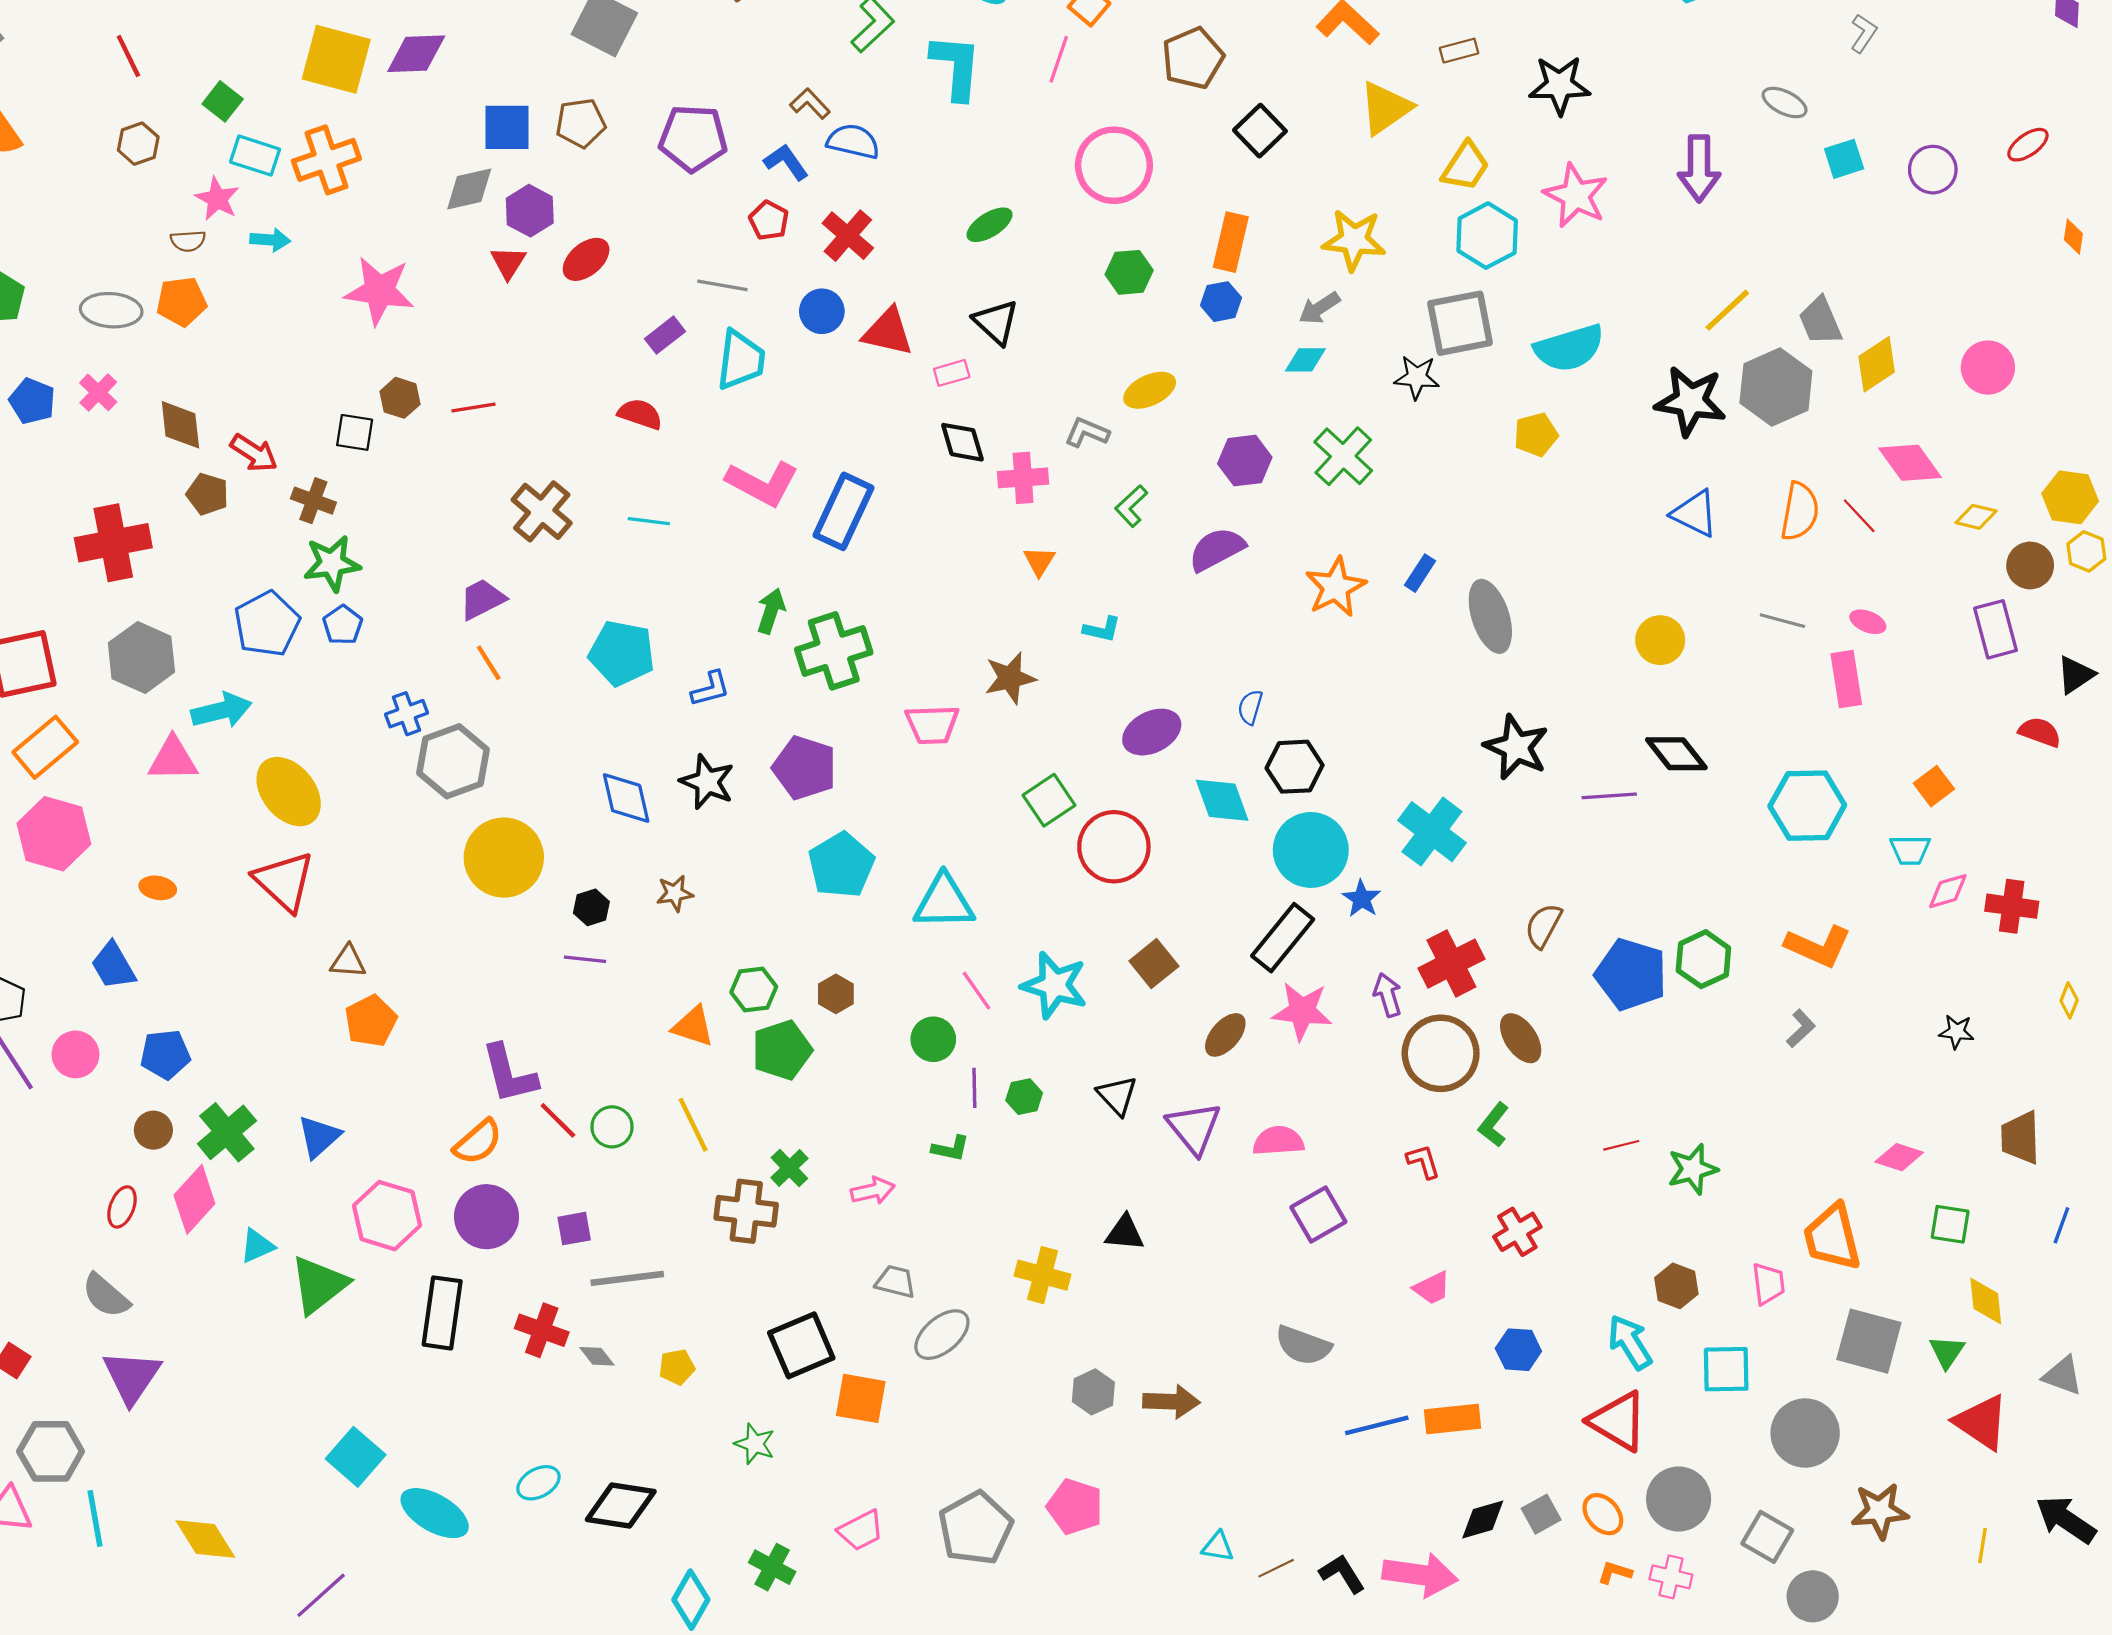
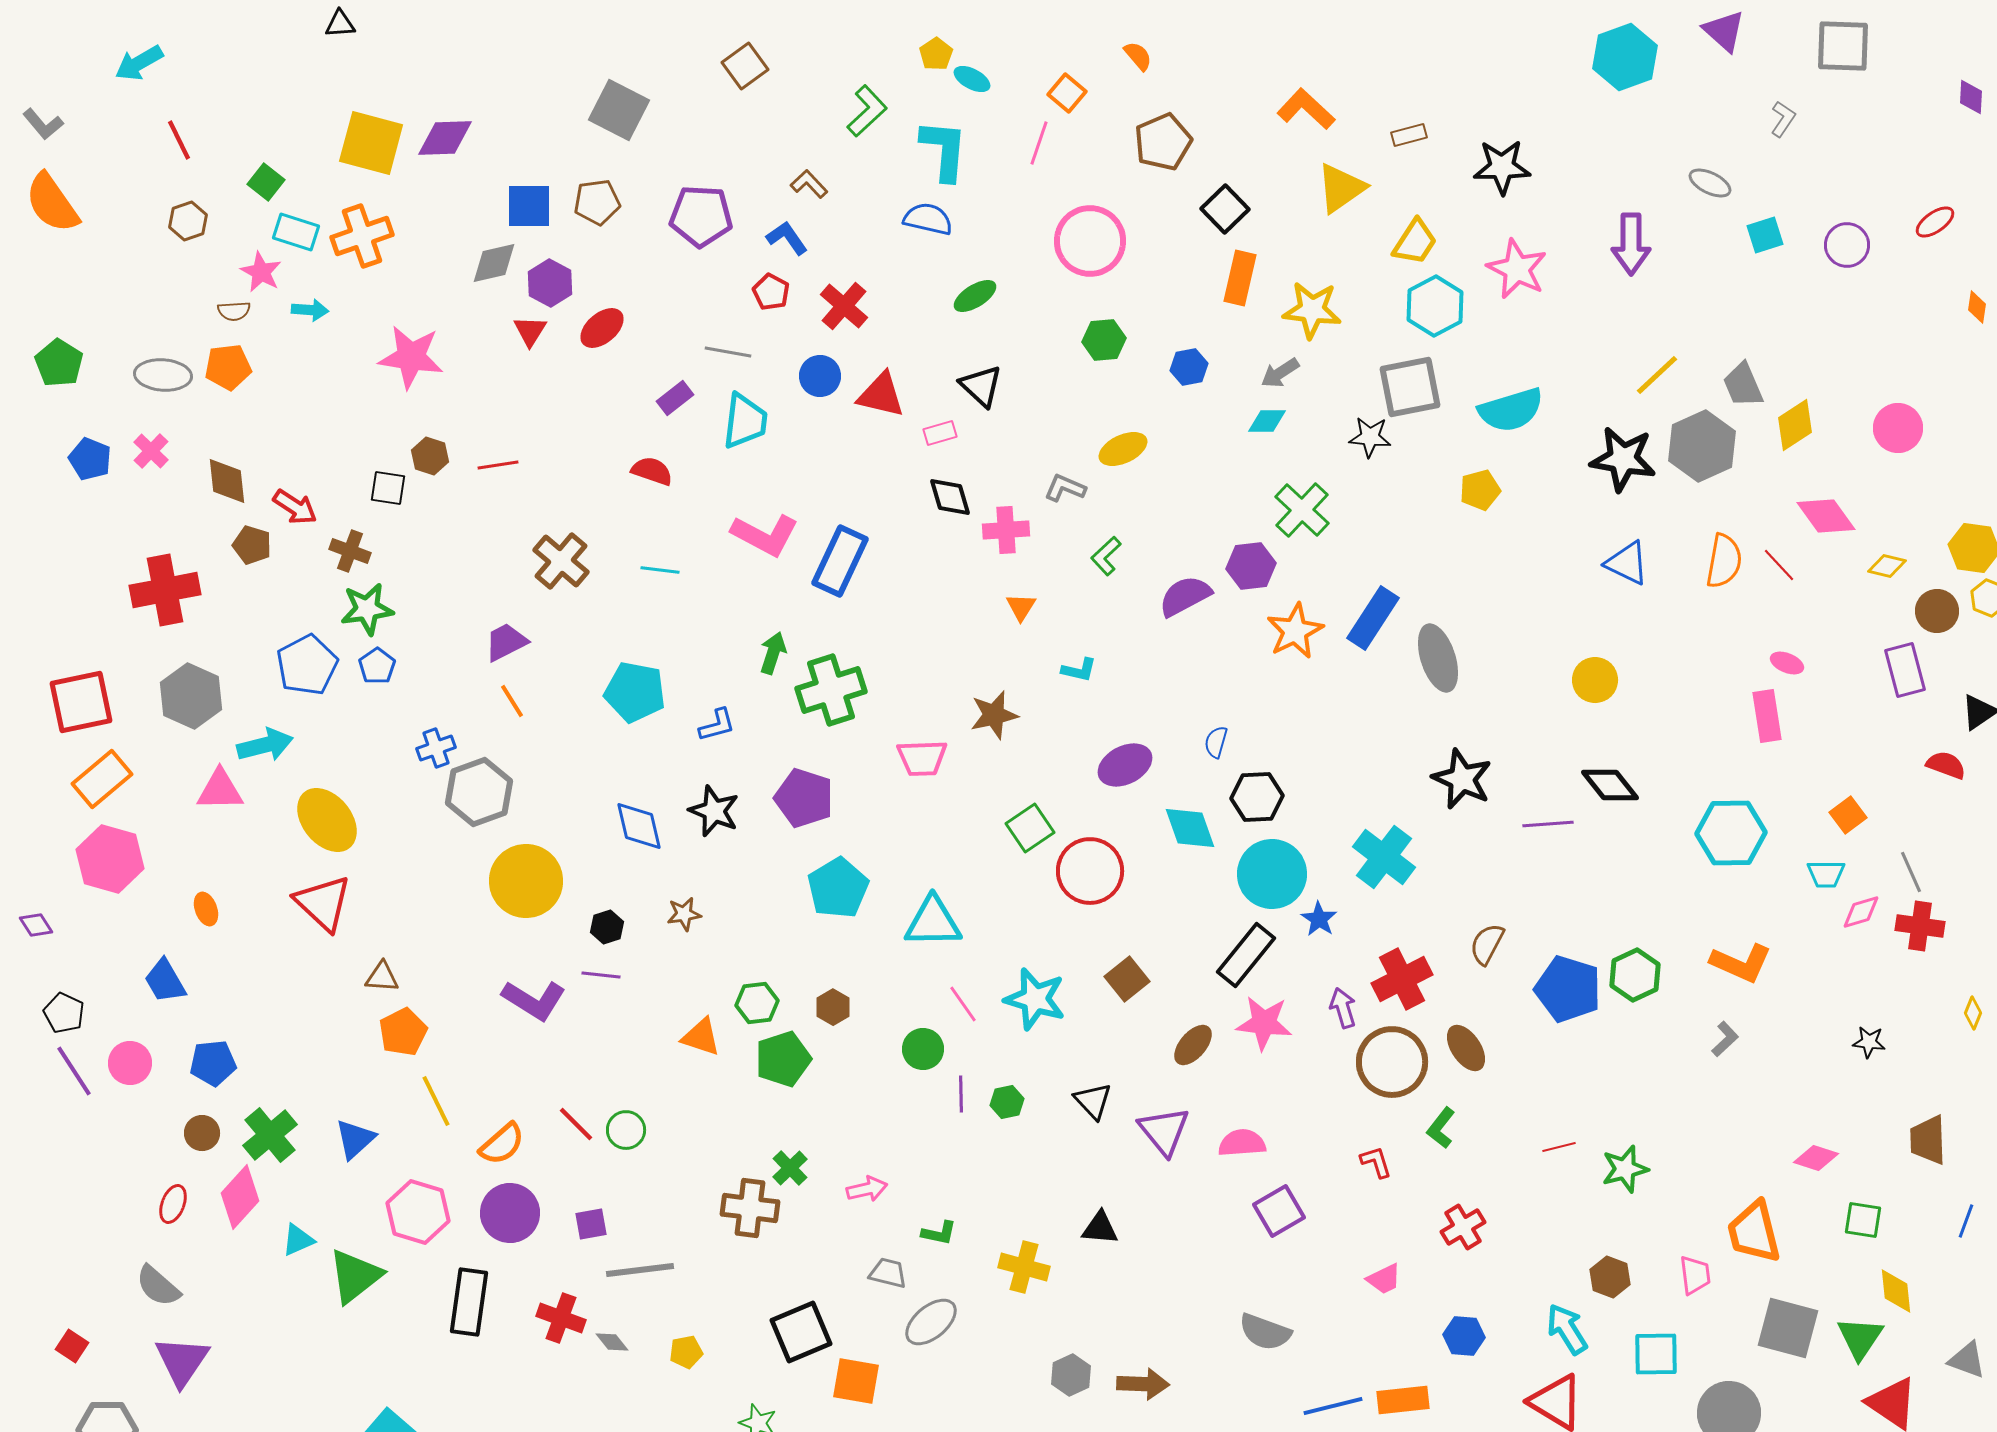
blue semicircle: (853, 141) -> (928, 219), moved
orange rectangle: (1231, 242) -> (1240, 278), moved
purple hexagon: (1245, 461) -> (1251, 566), moved
blue rectangle: (1420, 573) -> (1373, 618), size x1.8
gray line: (1782, 621) -> (1911, 872), moved, turned 51
orange ellipse: (158, 888) -> (206, 909), turned 60
purple L-shape: (509, 1074) -> (534, 1000), moved, turned -44
yellow line: (693, 1125) -> (436, 1101), moved
green L-shape: (951, 1149) -> (939, 1233), moved
green triangle: (1947, 1352) -> (1860, 1338), size x1.4

